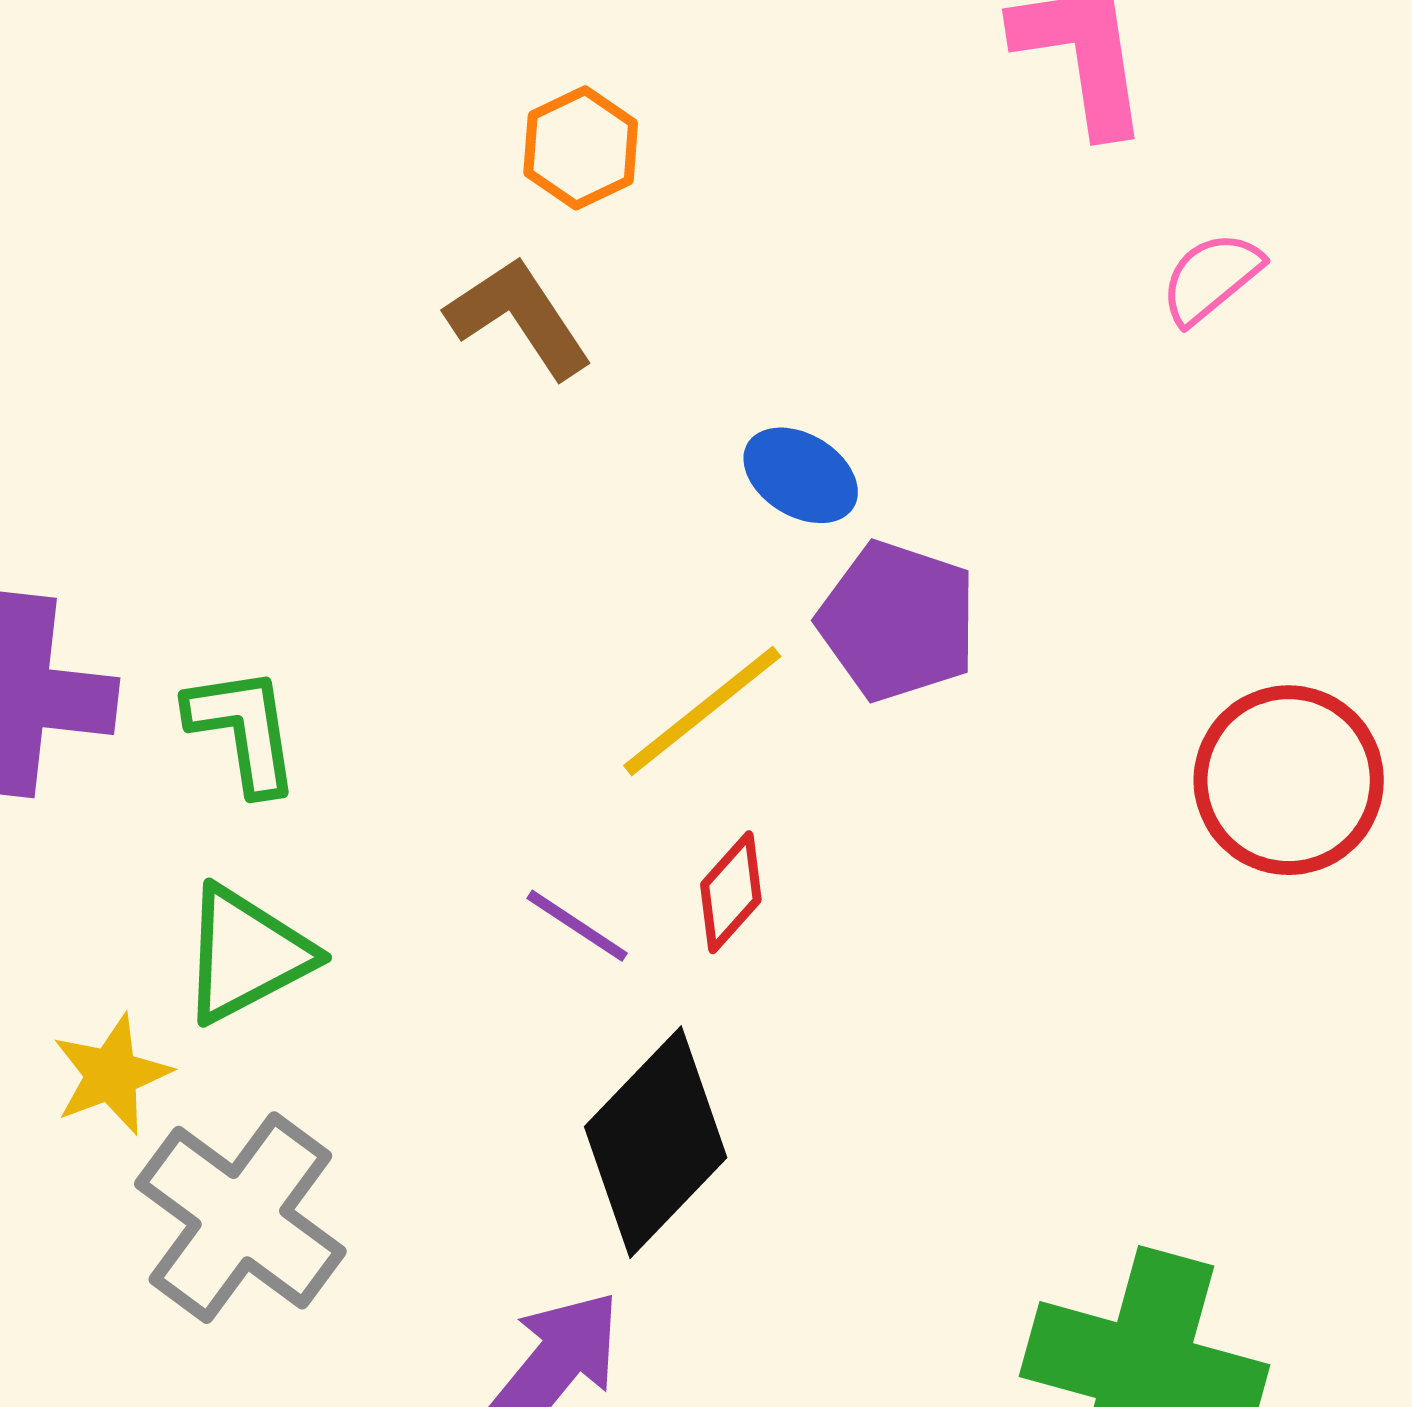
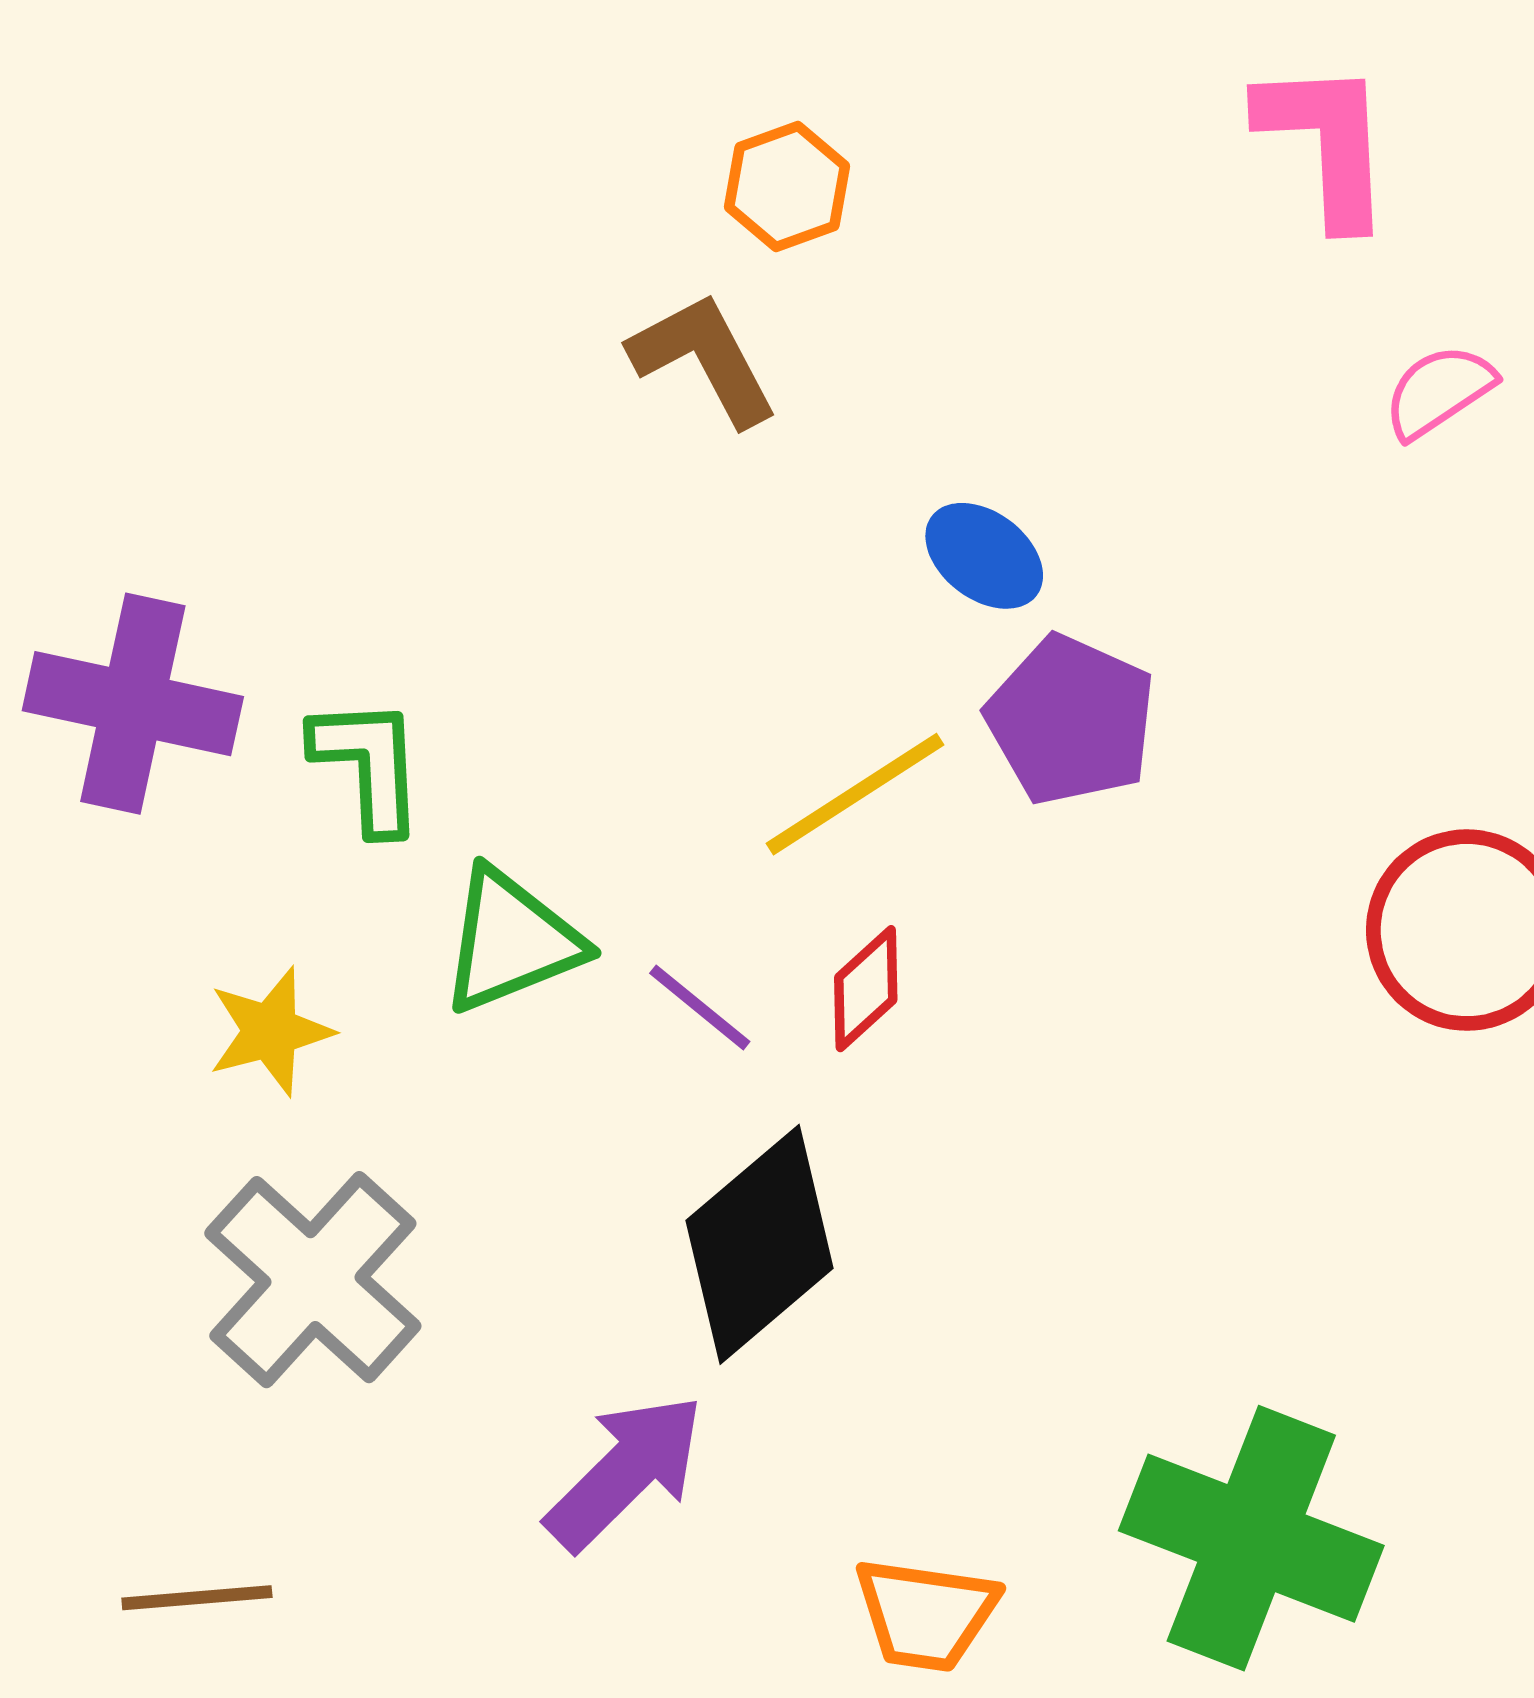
green triangle: (246, 954) -> (511, 941), moved
yellow star: (111, 1075) -> (270, 1031), moved

